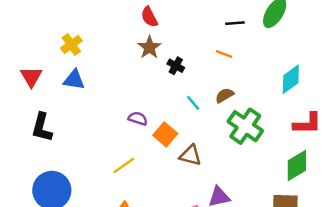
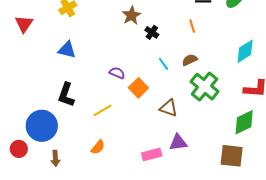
orange line: (224, 54) -> (192, 26), turned 48
red triangle: (31, 77) -> (24, 24), moved
blue triangle: (74, 80) -> (67, 50), moved
black L-shape: (42, 127) -> (66, 95), moved
brown triangle: (190, 155) -> (169, 108), moved

